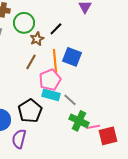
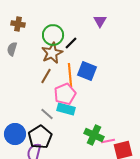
green circle: (24, 23) -> (53, 35), moved
brown star: (37, 39) -> (52, 53), size x1.5
gray line: (70, 100) -> (47, 114), moved
black pentagon: (30, 111) -> (40, 137), moved

